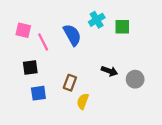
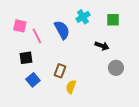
green square: (122, 27) -> (113, 20), moved
black arrow: (109, 71) -> (102, 46), moved
blue square: (38, 93) -> (33, 80), turned -32

